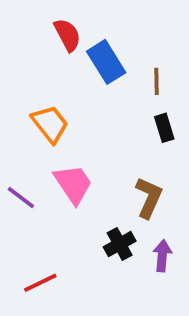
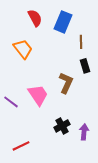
blue rectangle: (106, 62) -> (63, 22), moved, turned 55
orange trapezoid: (50, 124) -> (23, 49), moved
brown L-shape: (149, 198) -> (66, 83), moved

